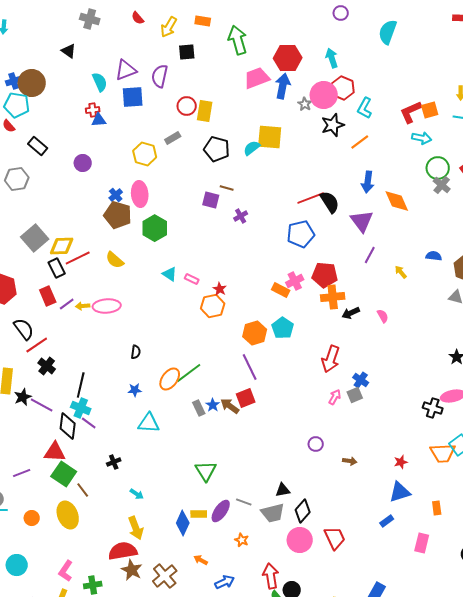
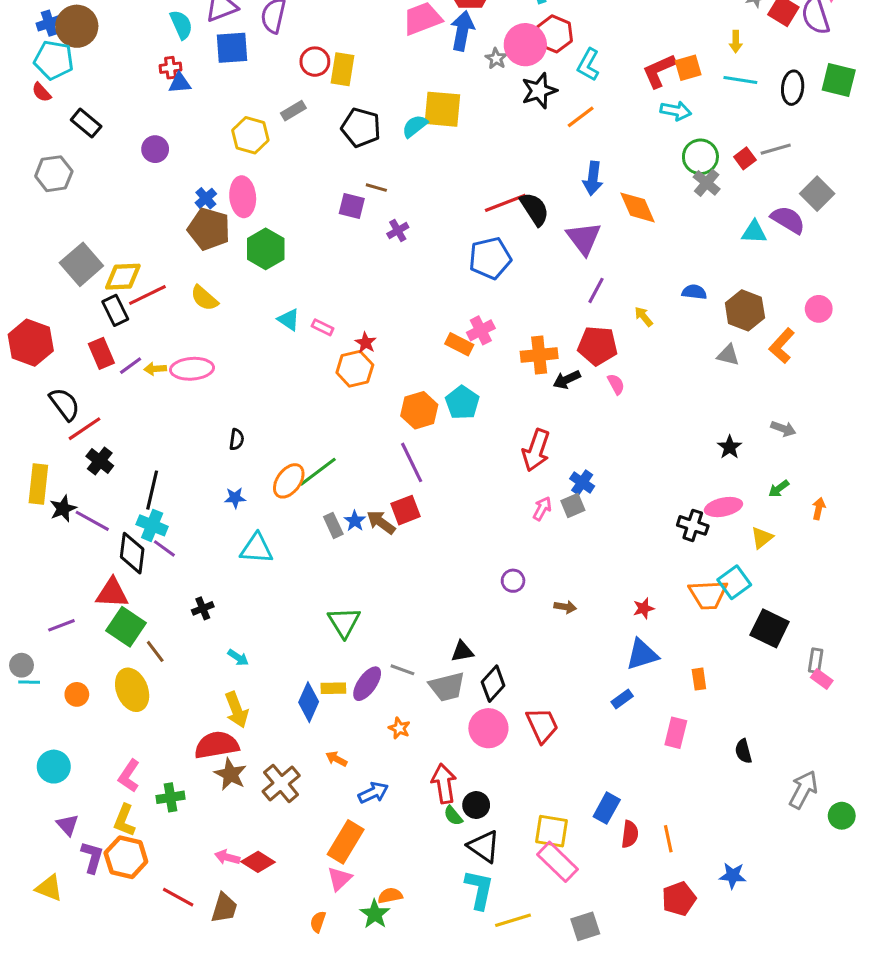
red pentagon: (325, 275) -> (598, 346), moved

